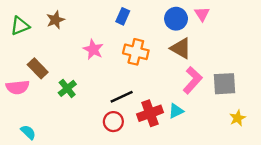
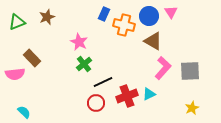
orange cross: (136, 52) -> (124, 25), moved
green cross: (67, 88) -> (84, 64), moved
yellow star: (238, 118) -> (192, 108), moved

